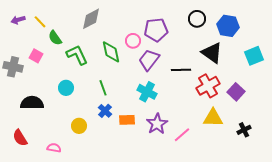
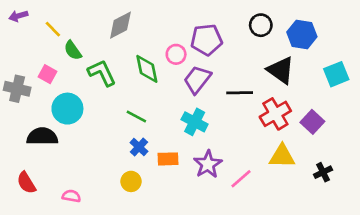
purple arrow: (18, 20) -> (18, 16), moved
cyan circle: (66, 88) -> (67, 109), moved, size x1.5
green line: (103, 88) -> (136, 117), turned -42
yellow circle: (79, 126) -> (131, 181), moved

